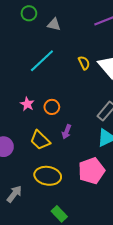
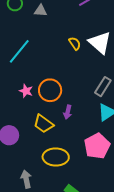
cyan line: (42, 61) -> (19, 51), moved
orange circle: (52, 107) -> (50, 90), size x1.5
gray arrow: (14, 194) -> (26, 179), turned -42

